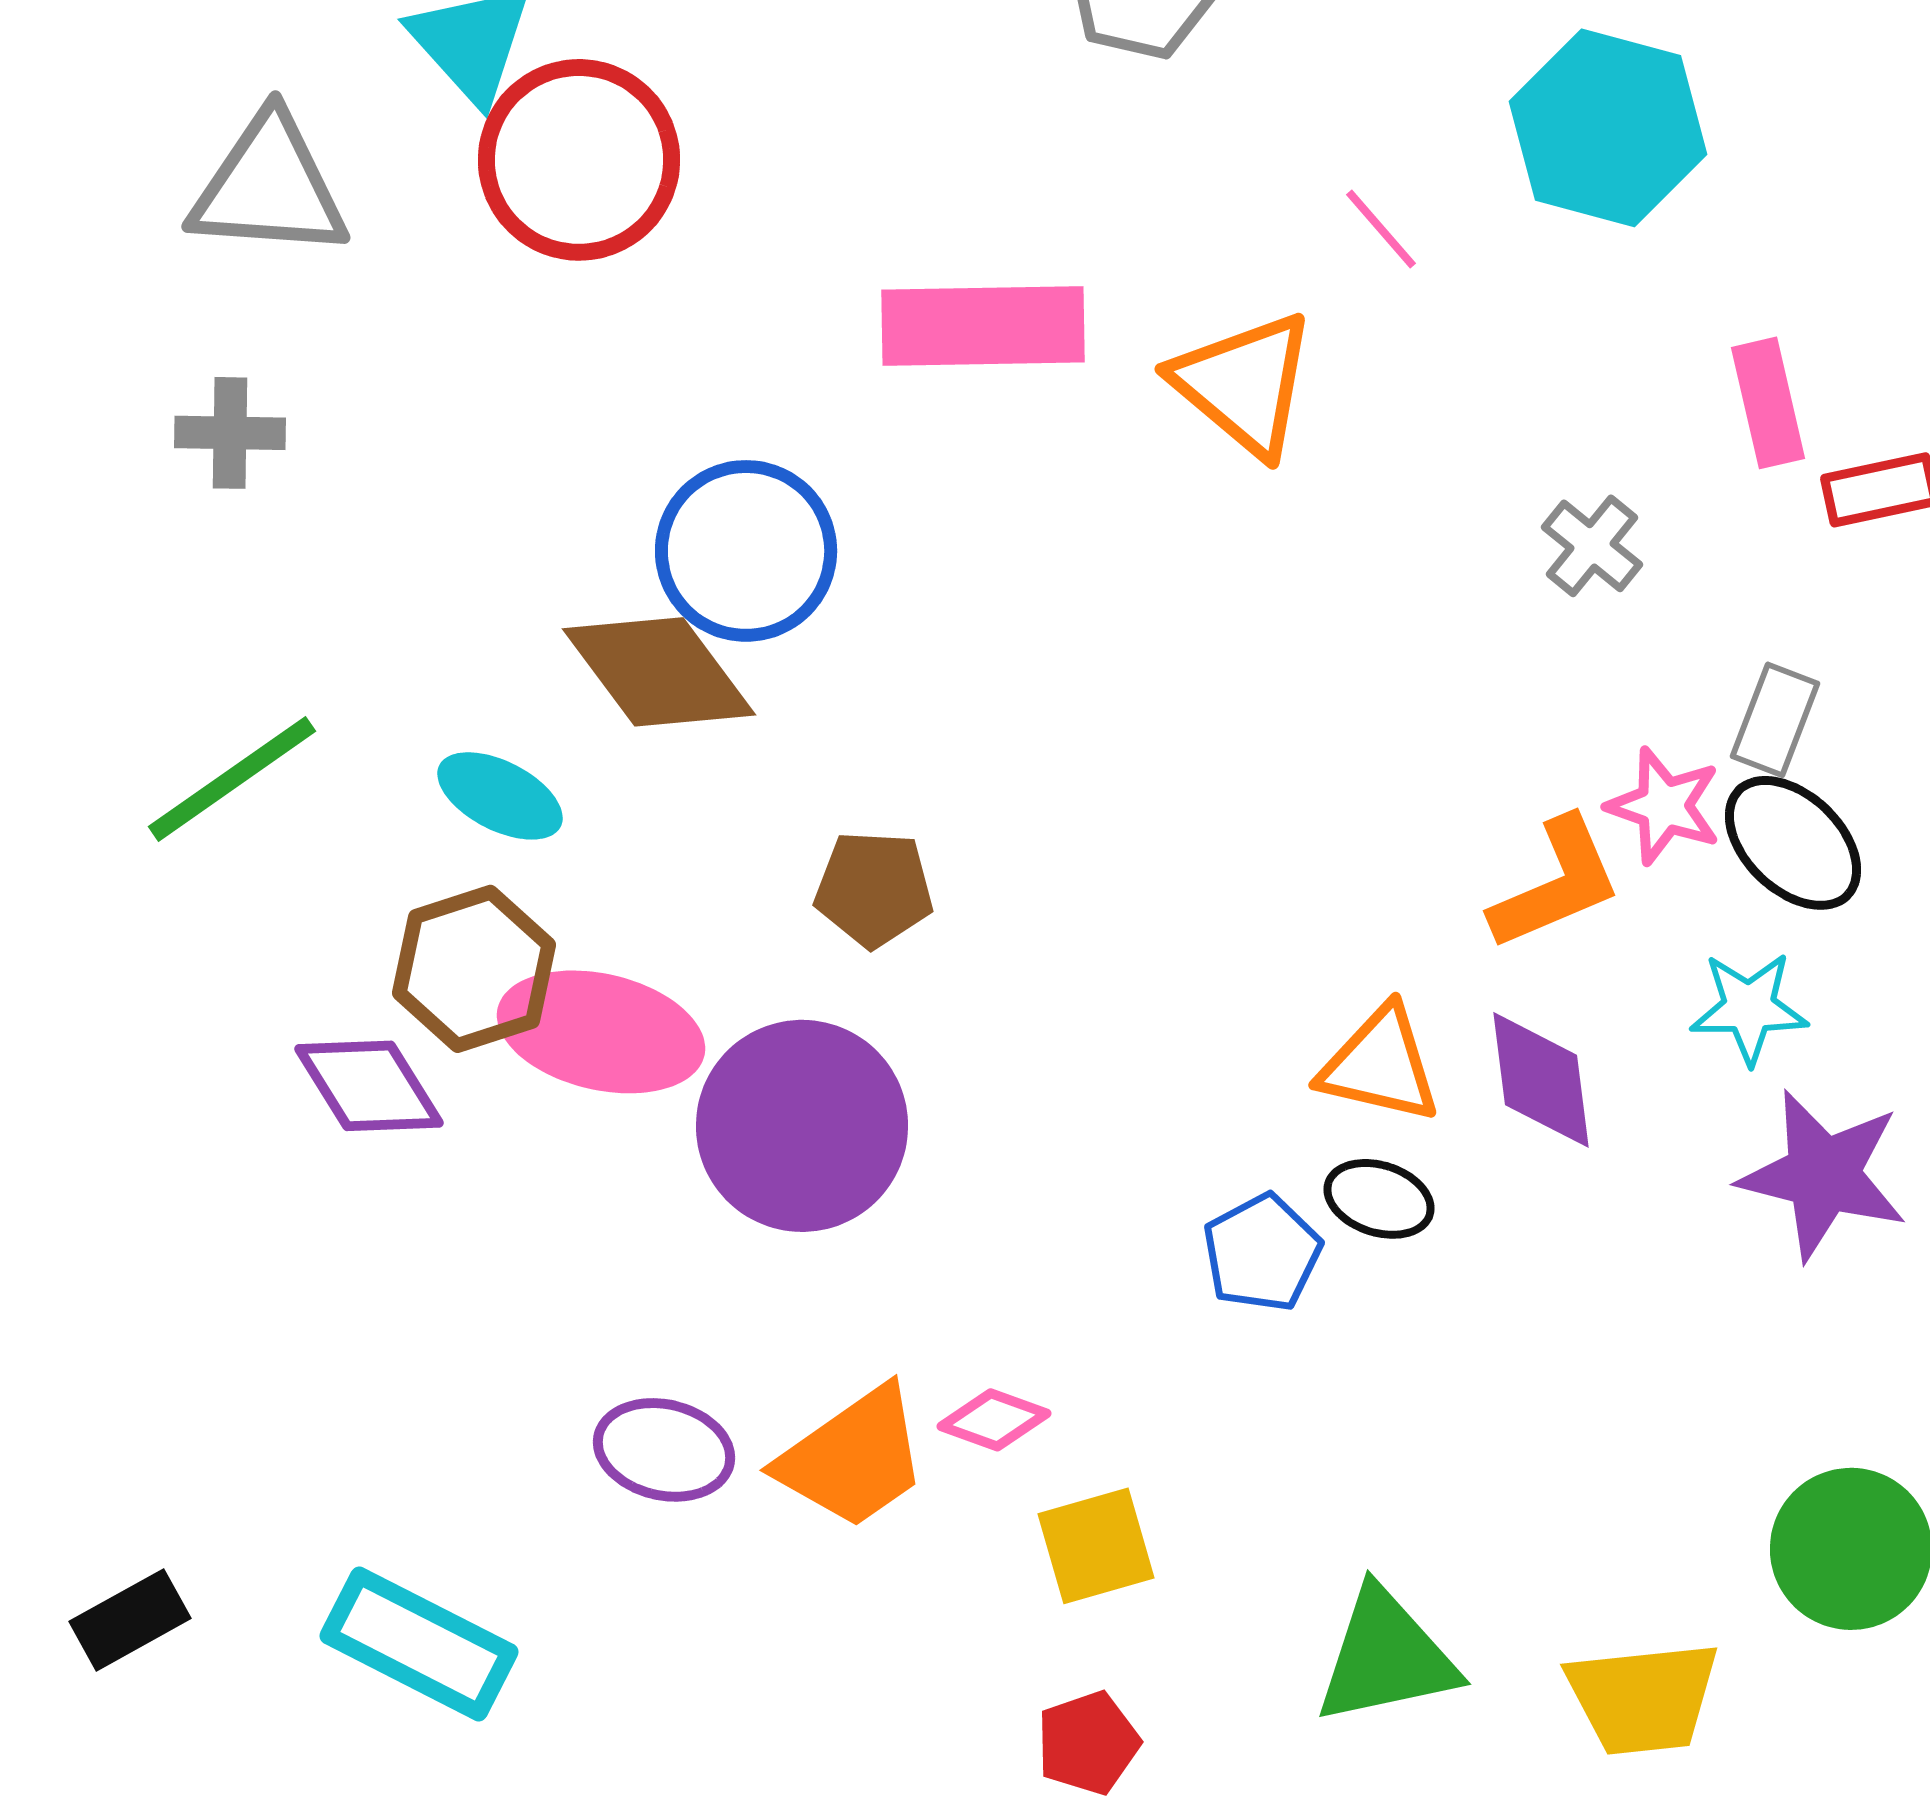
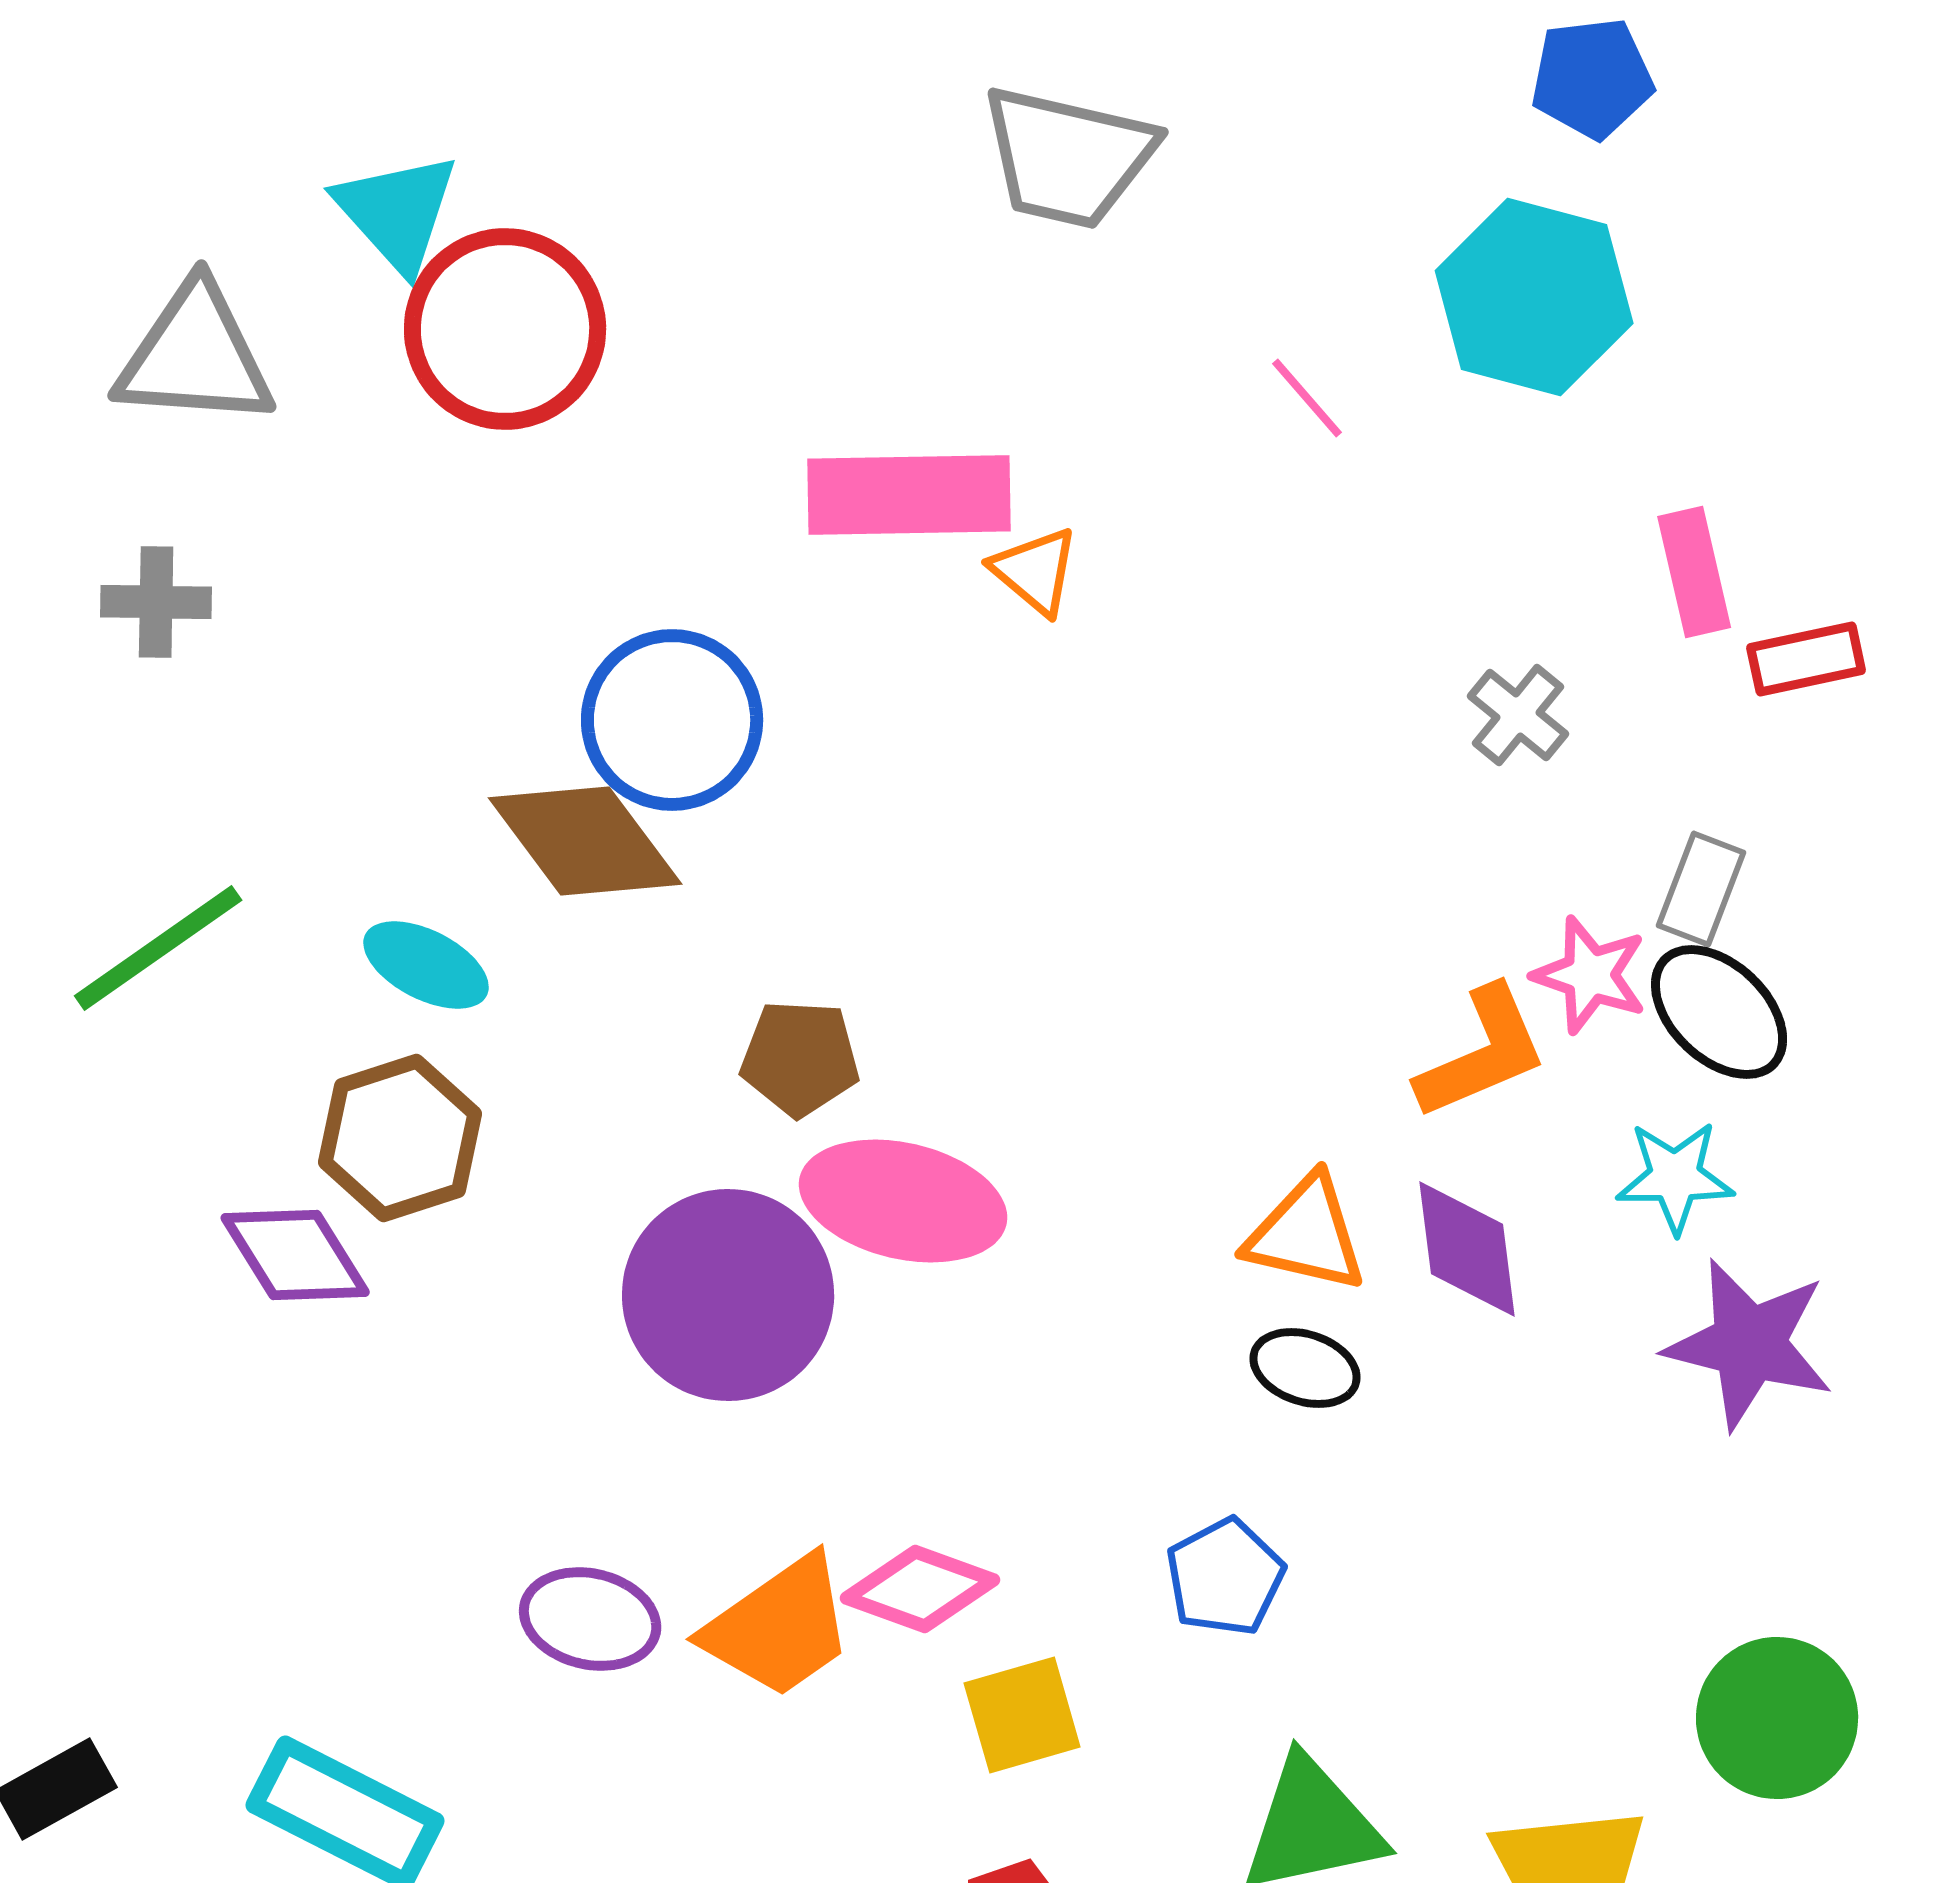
orange triangle: (1244, 384) -> (1035, 571), moved, size x0.6
pink ellipse: (601, 1032) -> (903, 1201), moved
blue pentagon: (1262, 1253) -> (1225, 1577), moved
pink diamond: (994, 1420) -> (920, 1589), size x1.4

